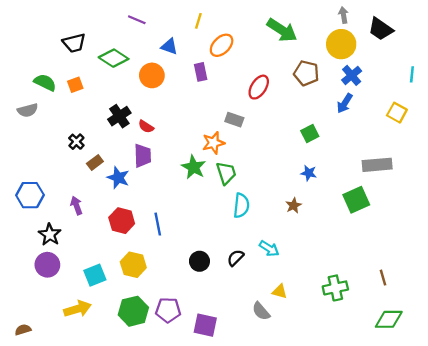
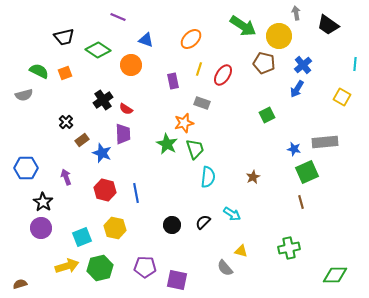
yellow line: (198, 21) -> (199, 69), moved
yellow circle: (341, 44) -> (279, 36), moved
purple rectangle: (201, 72) -> (173, 81), moved
blue star: (309, 173) -> (294, 149), moved
brown line: (383, 278) -> (301, 202), moved
green hexagon: (133, 311) -> (100, 268), moved

